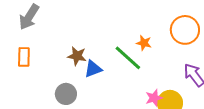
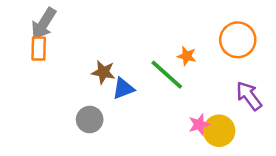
orange rectangle: (24, 57) -> (39, 49), moved

